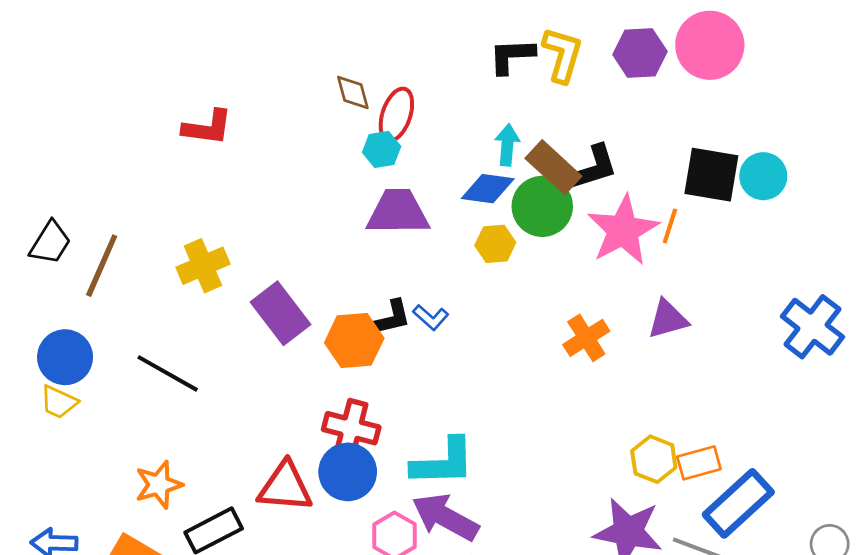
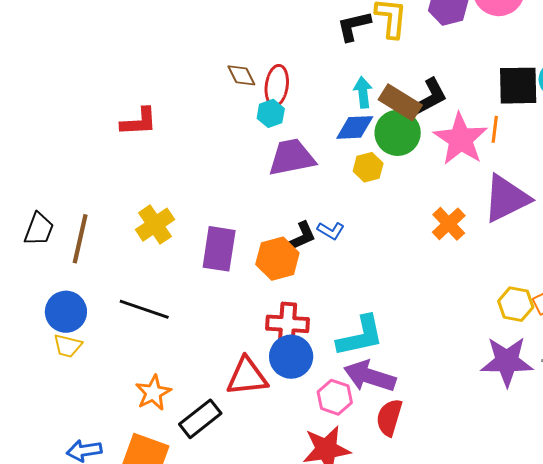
purple rectangle: (280, 313) -> (219, 249), turned 57
purple triangle: (668, 319) -> (506, 198), size x1.6

